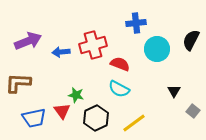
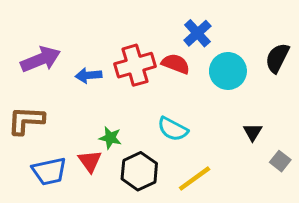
blue cross: (136, 23) -> (197, 33), turned -36
red semicircle: (120, 64) -> (176, 64), moved

